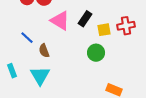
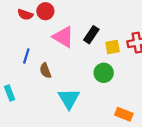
blue line: (27, 38) -> (26, 56), turned 64
cyan triangle: (40, 76) -> (69, 99), moved

